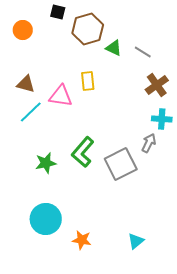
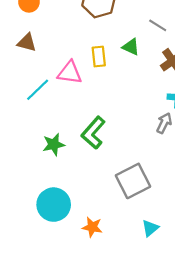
green triangle: (114, 48) -> (131, 47), moved
brown triangle: (26, 84) -> (27, 43), moved
gray square: (121, 164) -> (133, 181), moved

